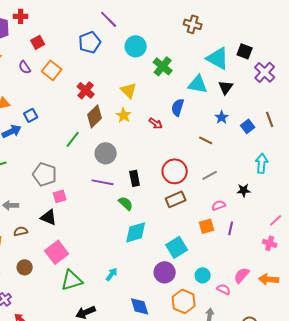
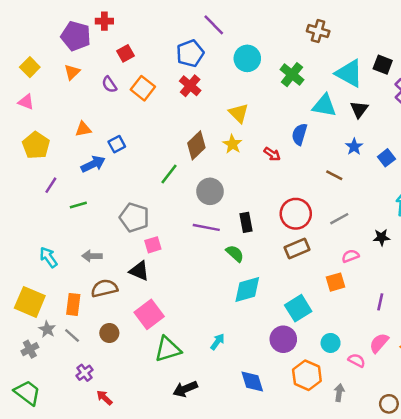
green cross: (163, 66) -> (292, 75), moved
red cross: (86, 90) -> (190, 86), moved
purple line: (231, 228) -> (380, 302), moved
brown semicircle: (21, 231) -> (104, 288), size x1.5

